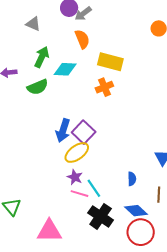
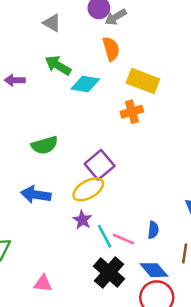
green arrow: (42, 57) -> (58, 65), turned -90
green semicircle: (38, 87) -> (45, 145), moved
blue arrow: (63, 130) -> (36, 195), moved, turned 75
pink line: (80, 194) -> (124, 239), moved
pink triangle: (49, 231) -> (43, 283), size x0.6

